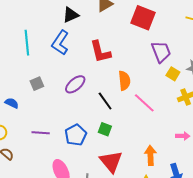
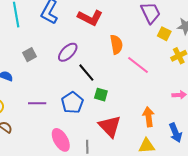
red L-shape: (100, 52) -> (90, 18), turned -45
black line: (105, 101) -> (86, 73), moved

